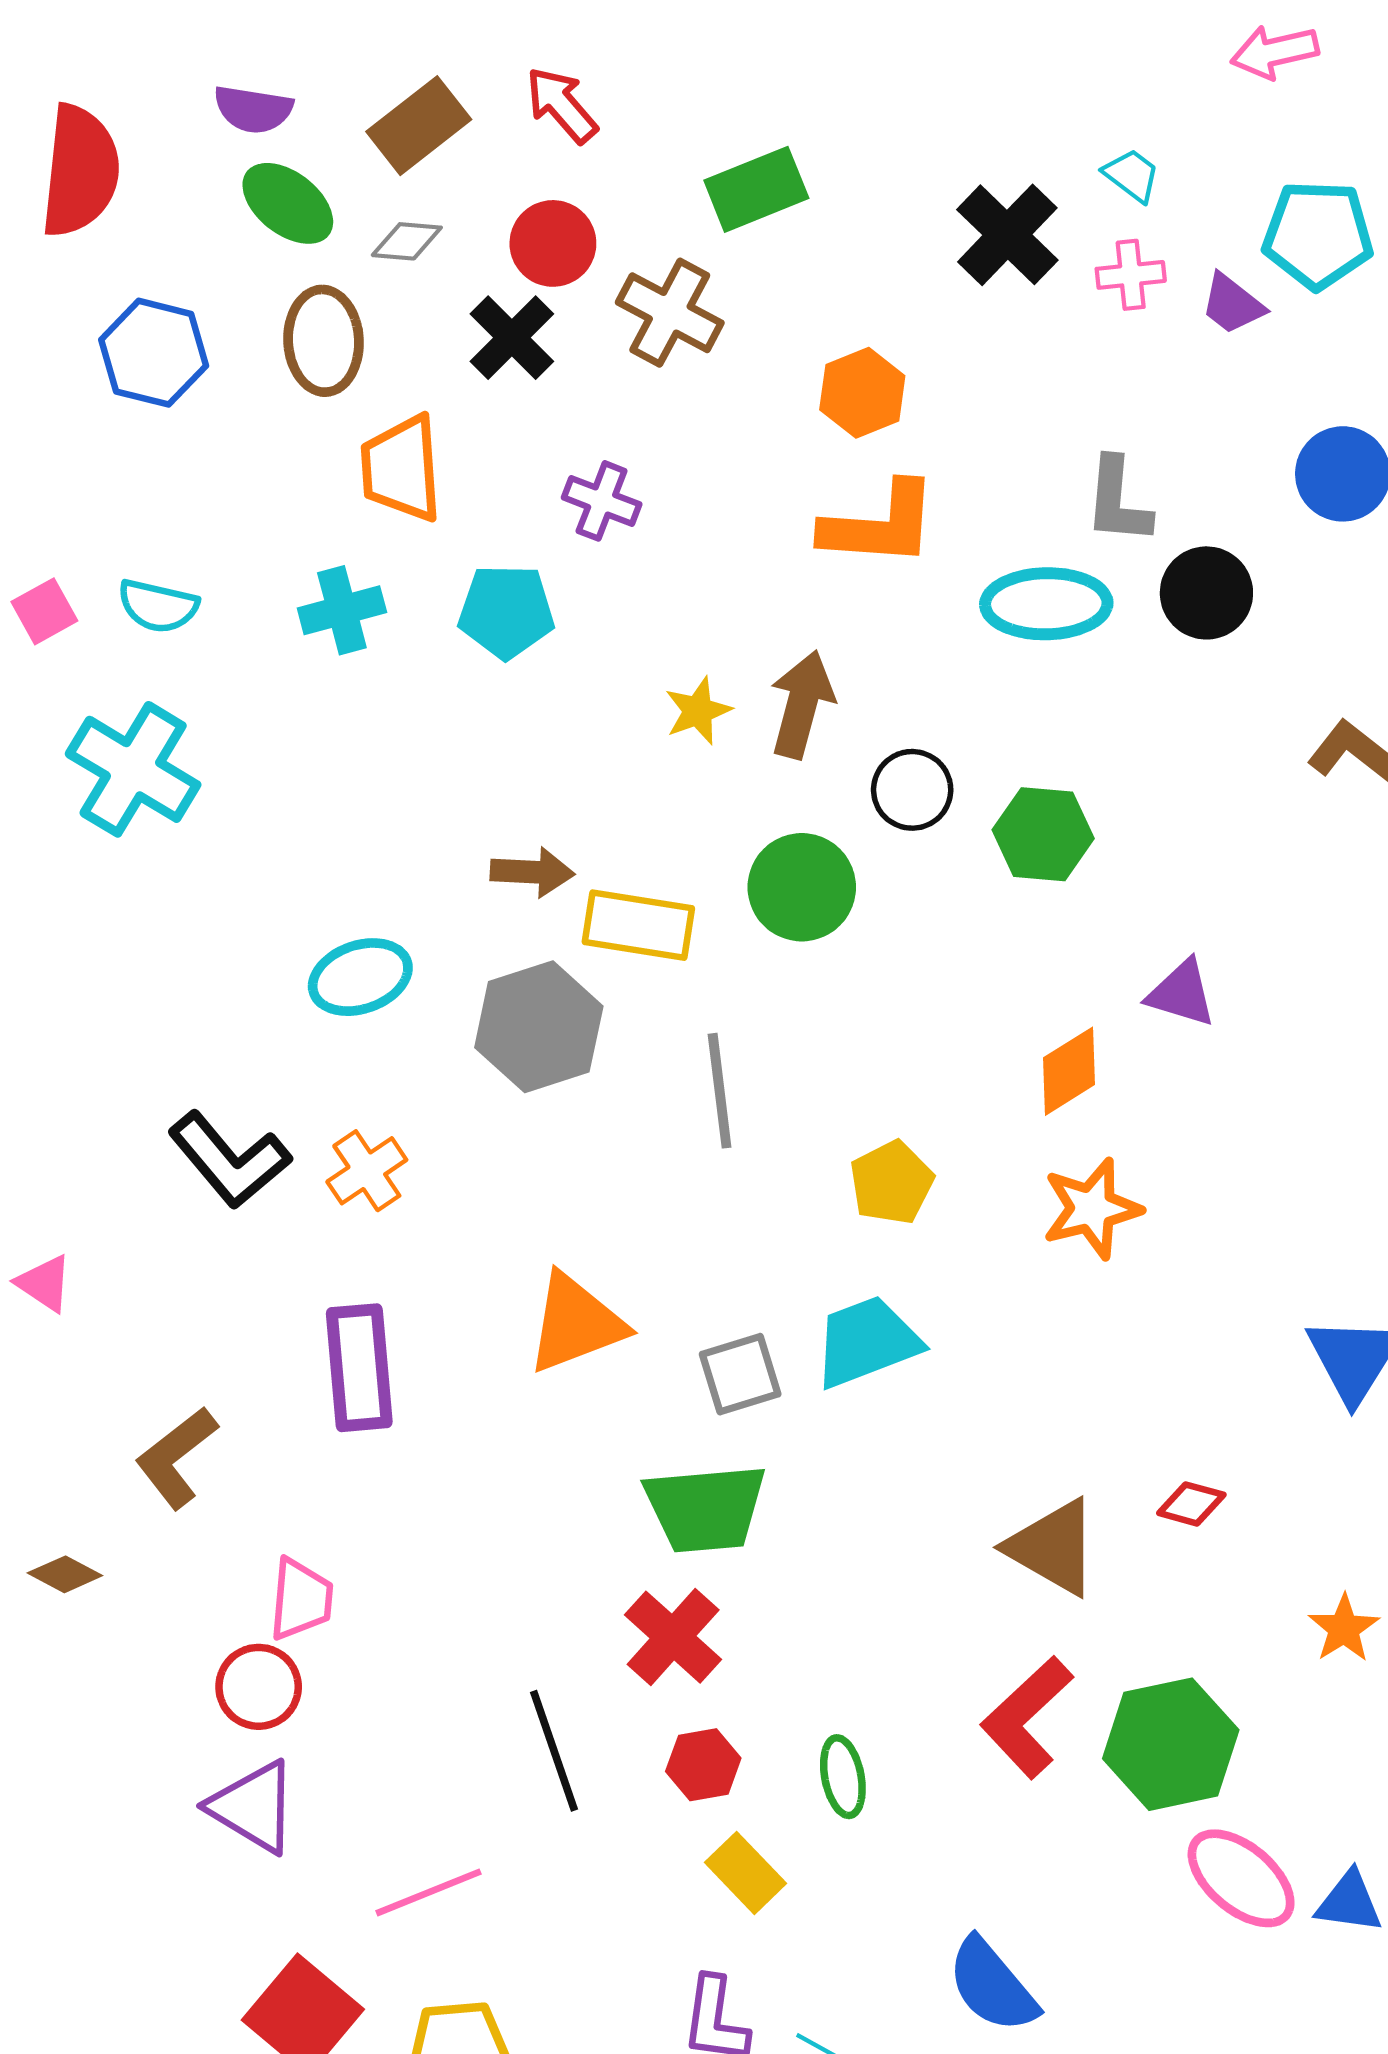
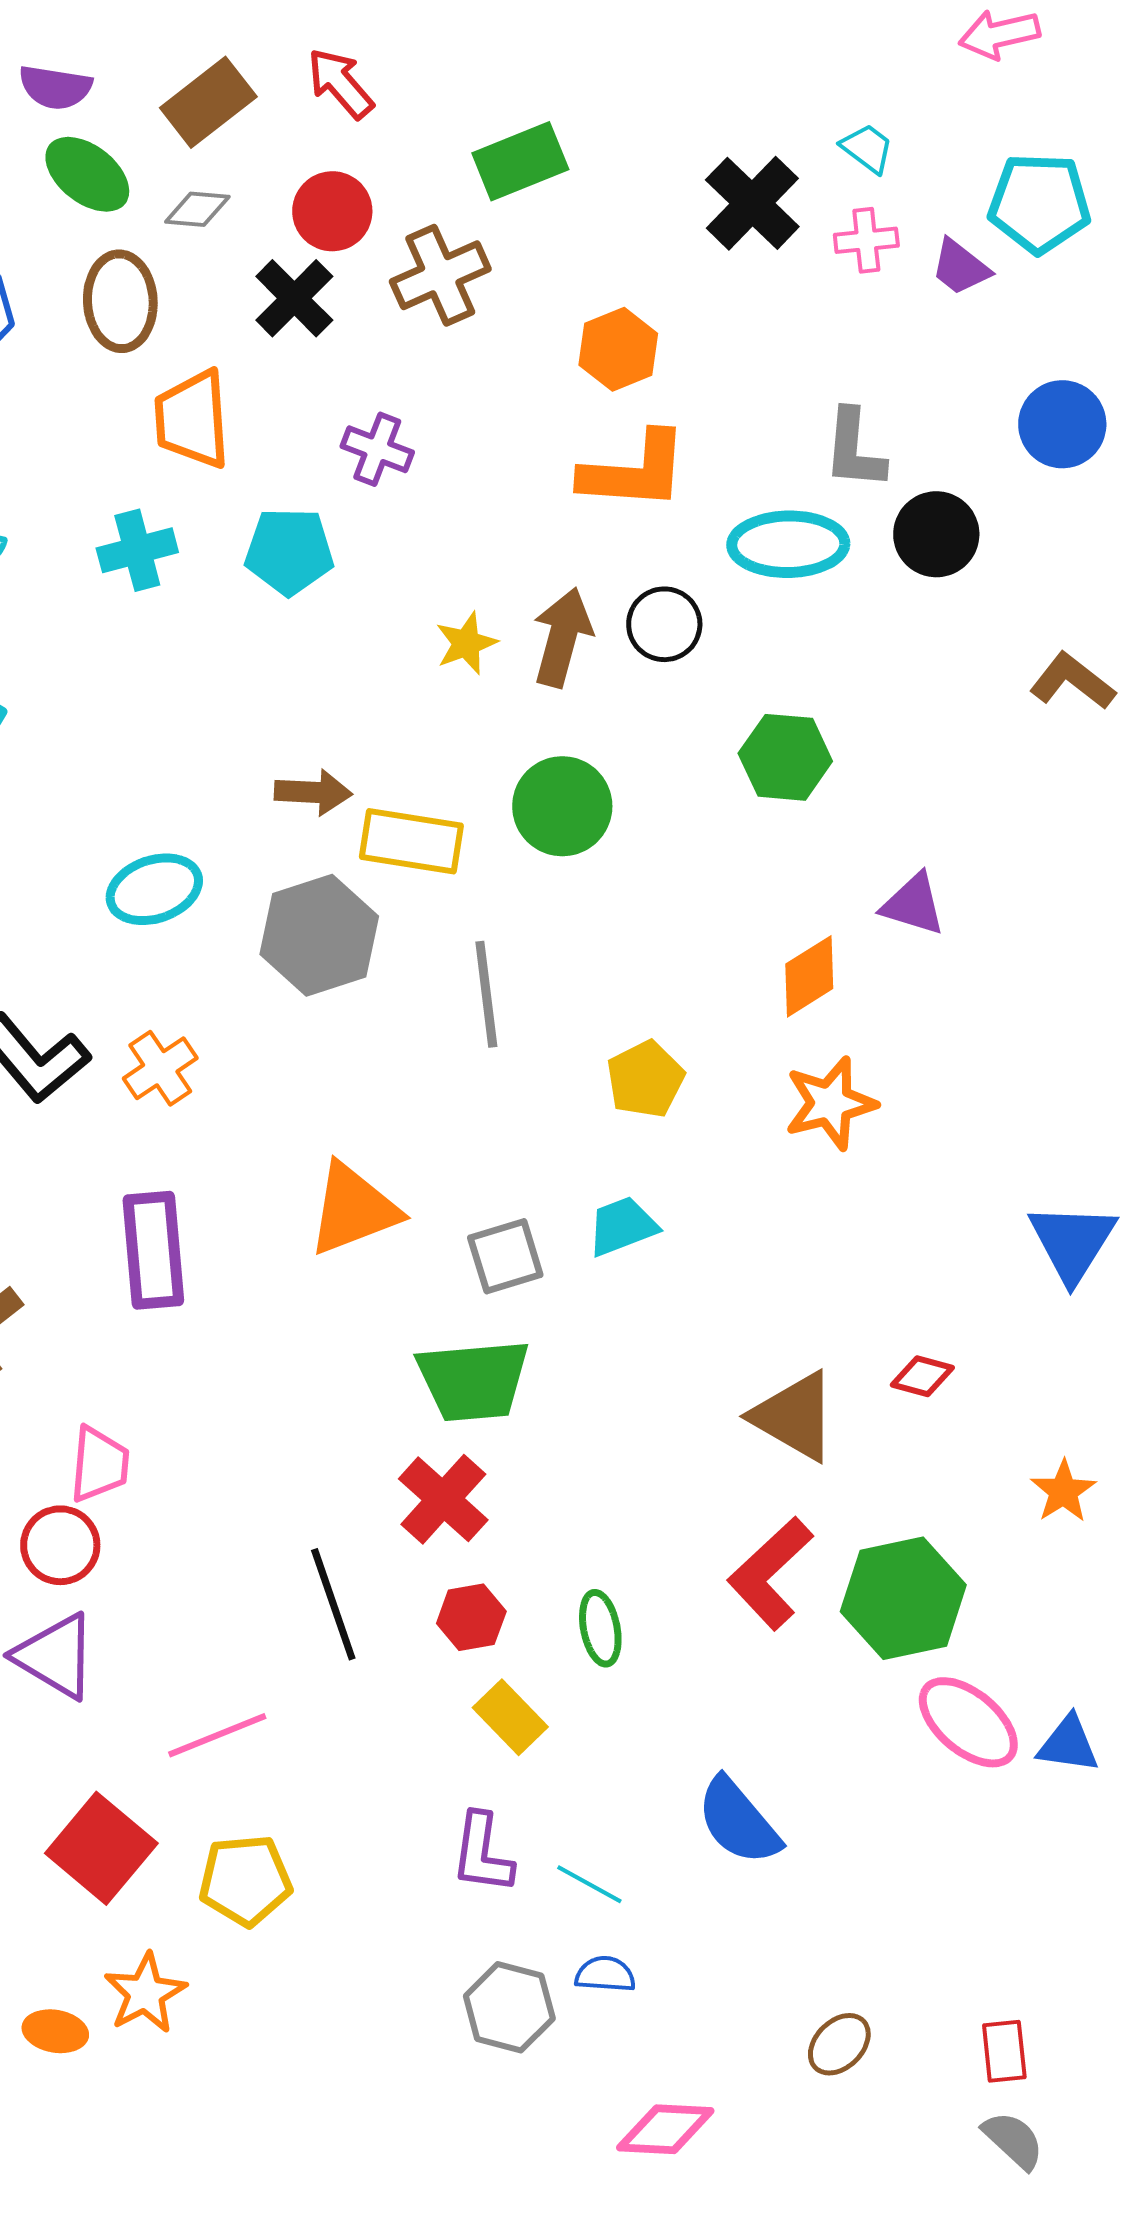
brown cross: (670, 313) -> (440, 275), turned 38
black circle: (912, 790) -> (664, 624), moved
cyan trapezoid: (867, 1342) -> (622, 1226), size x0.7

